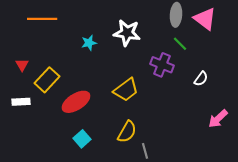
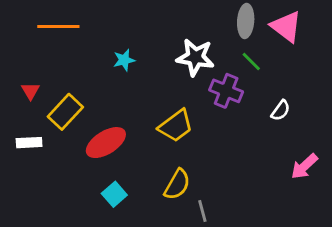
white star: (127, 33) -> (195, 57), moved

